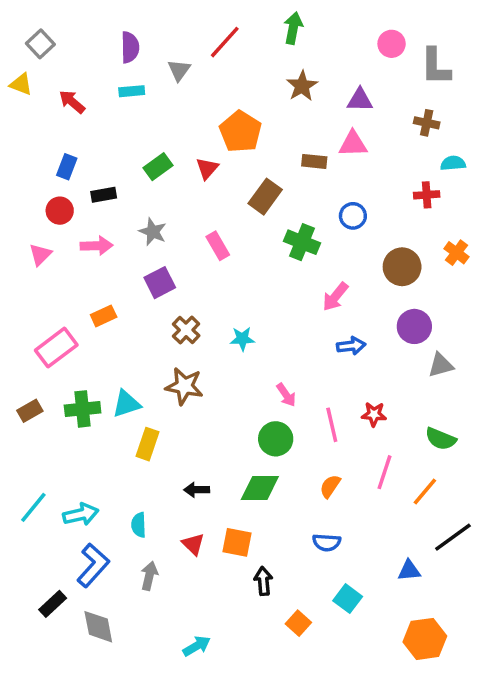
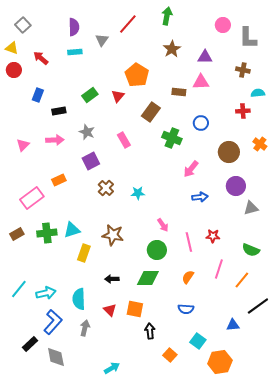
red circle: (60, 211) -> (14, 70), moved
brown star: (184, 386) -> (113, 235), moved
cyan semicircle: (139, 525) -> (79, 299), size x1.5
orange hexagon: (425, 639) -> (220, 362), moved

